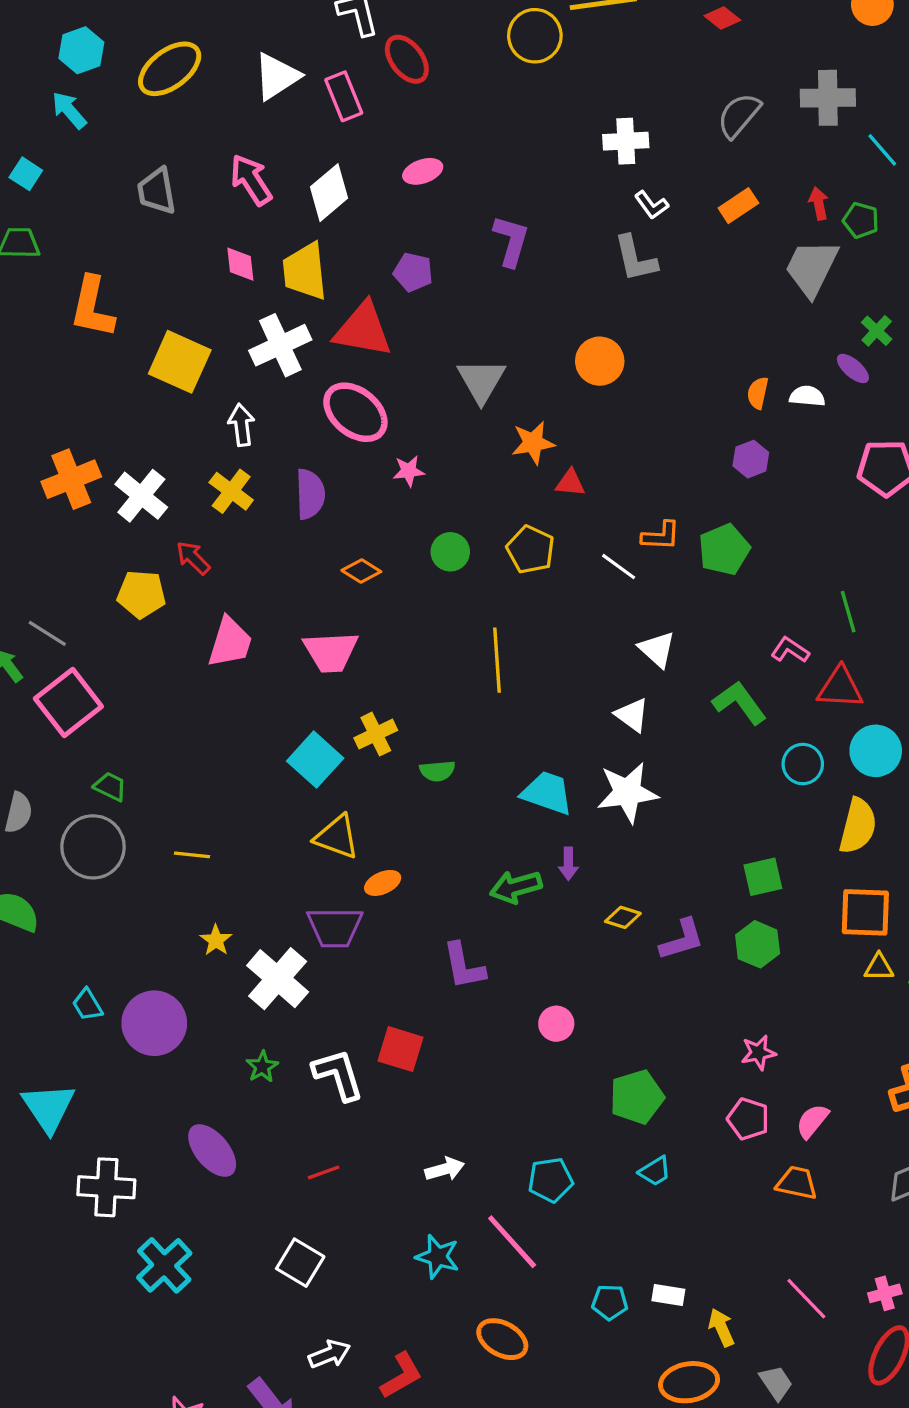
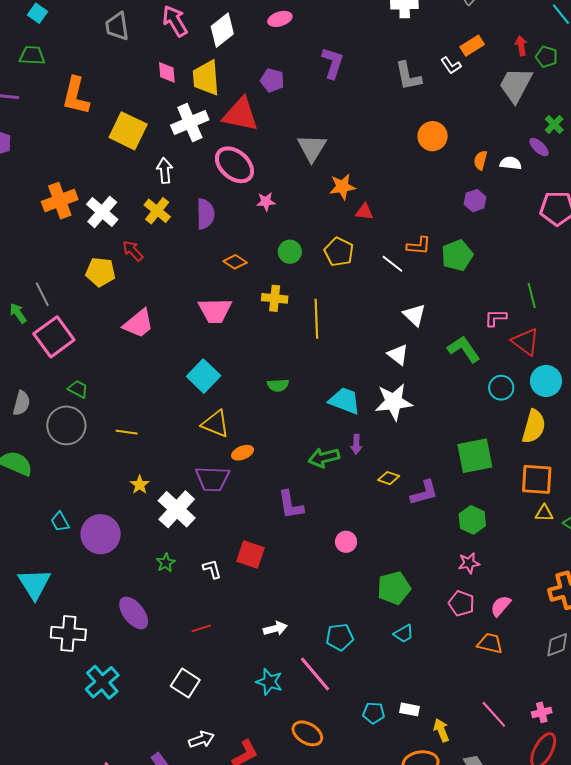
white L-shape: (651, 205) -> (451, 65), moved
orange circle: (600, 361) -> (433, 136), moved
gray line: (47, 633) -> (42, 294), turned 30
pink trapezoid: (230, 642) -> (138, 324), moved, turned 32
pink L-shape: (790, 650) -> (496, 318), turned -35
red triangle: (840, 688) -> (525, 342), turned 32
yellow cross: (376, 734) -> (275, 298), moved, turned 30
green square: (763, 877) -> (475, 456), size x1.5
green hexagon: (758, 944) -> (472, 520), moved
white L-shape: (338, 1075) -> (212, 569), size x0.6

